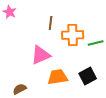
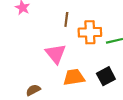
pink triangle: (41, 55) -> (56, 54), turned -45

